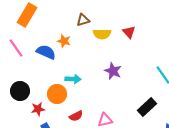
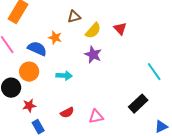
yellow semicircle: (102, 34) -> (93, 31), turned -48
purple star: (113, 71) -> (93, 55), moved
orange circle: (57, 94) -> (29, 72), moved

